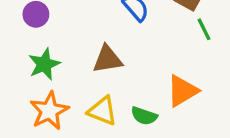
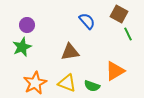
green star: (44, 64) -> (22, 47), moved

